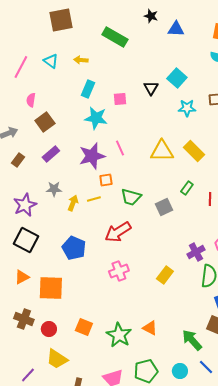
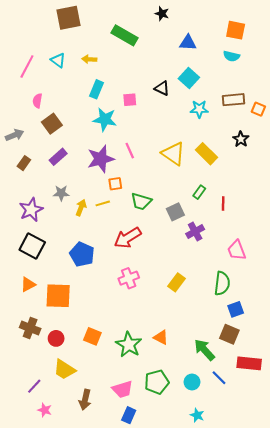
blue triangle: (176, 29) -> (188, 43), moved
black triangle: (151, 88) -> (162, 88), turned -35
yellow triangle: (162, 151) -> (173, 154), turned 35
purple cross: (196, 252) -> (195, 232), moved

